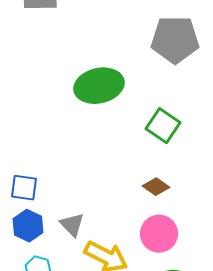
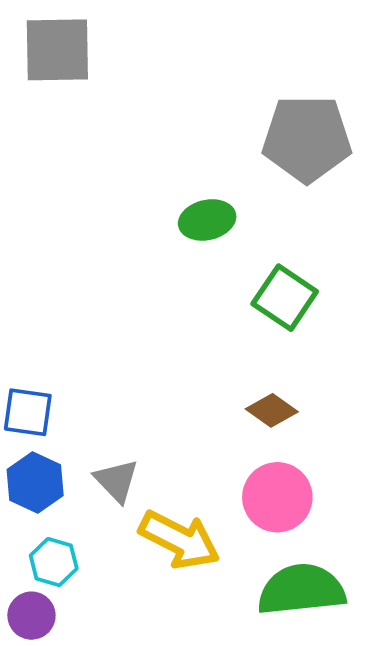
green ellipse: (99, 86) -> (207, 220), moved, size x0.6

